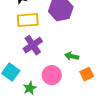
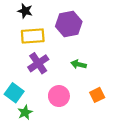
green arrow: (72, 56) -> (79, 64), moved
green star: (30, 88) -> (25, 112), moved

